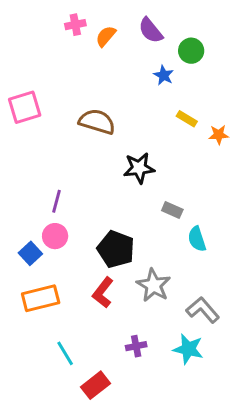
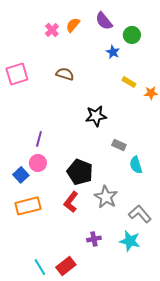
pink cross: (75, 25) -> (52, 30), moved, turned -32
brown semicircle: (97, 122) -> (65, 74), moved, size x0.7
cyan line: (65, 353) -> (40, 267), moved

